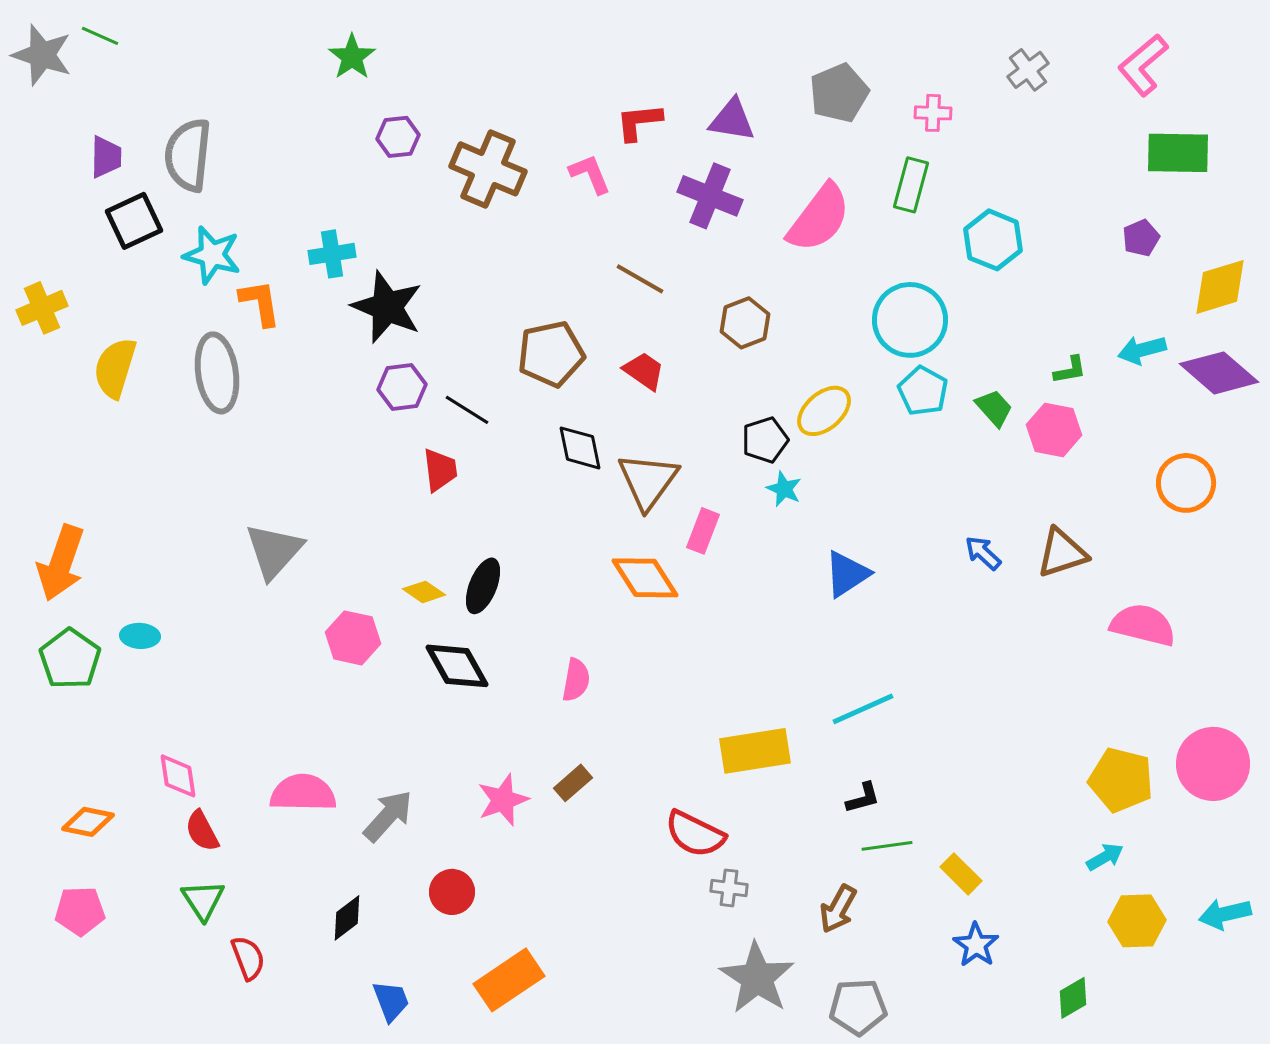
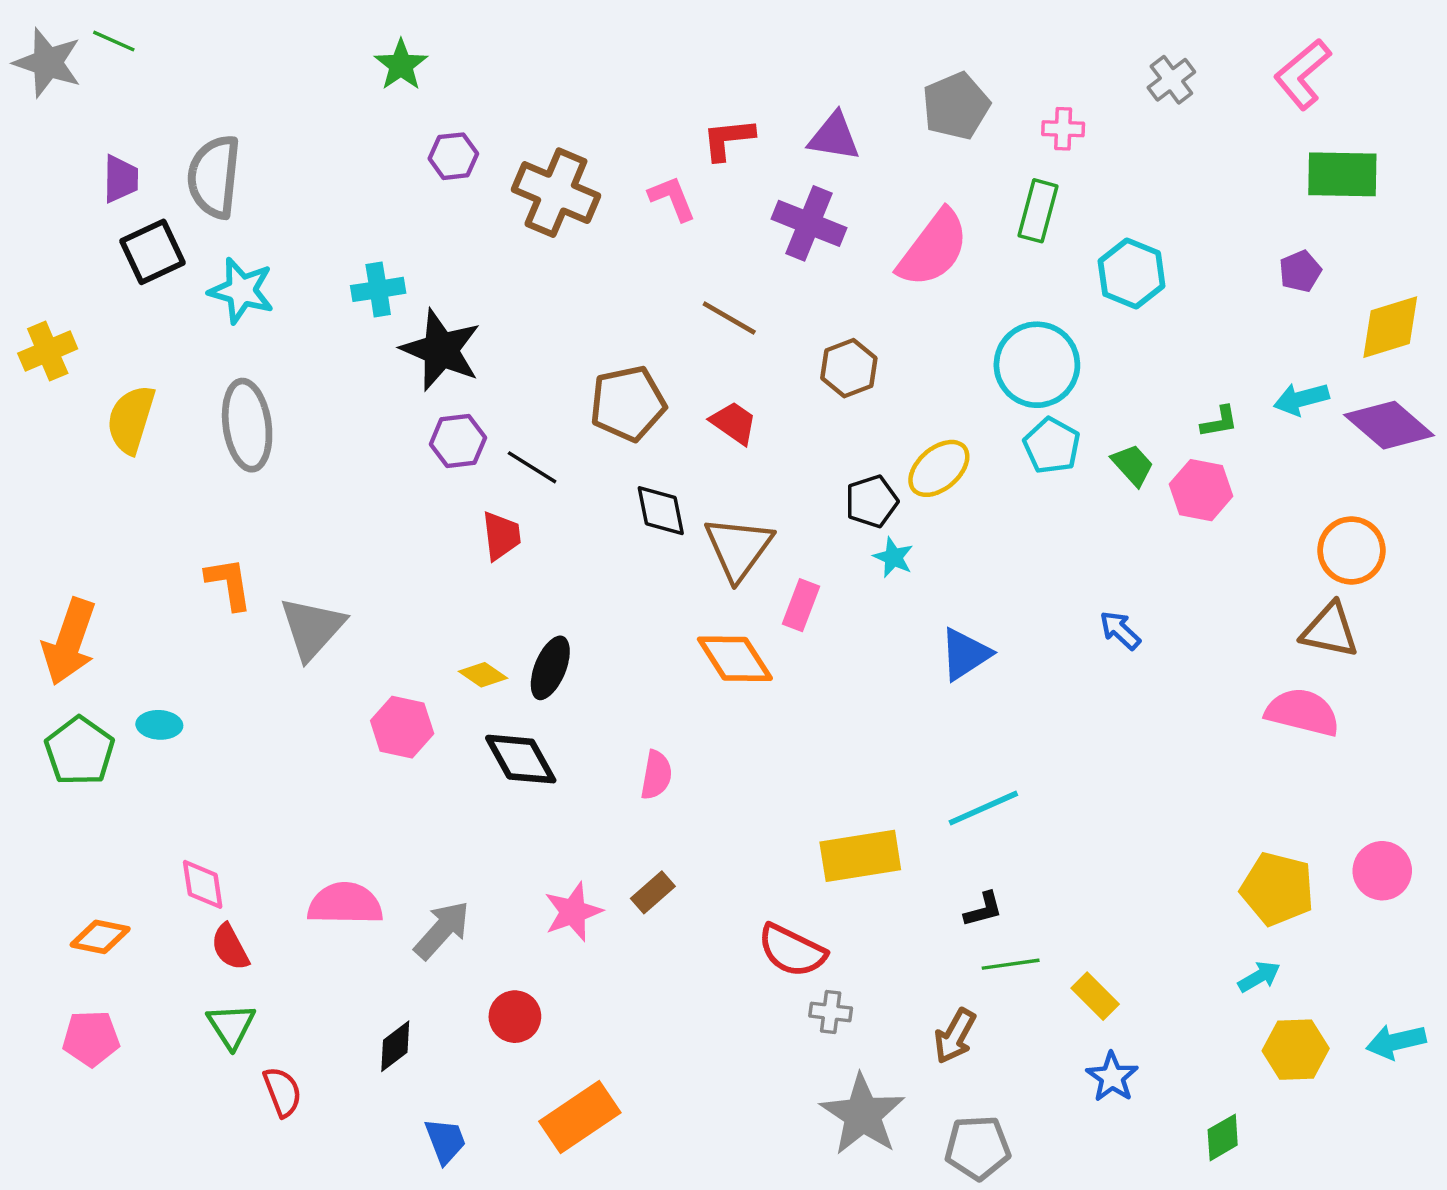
orange L-shape: (260, 303) -> (229, 584), moved
brown triangle: (1062, 553) -> (1330, 630), moved, turned 30
pink circle: (1213, 764) -> (1382, 871), size x0.7

